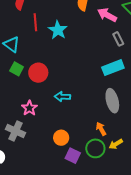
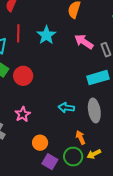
pink arrow: (107, 15) -> (84, 42), moved
red line: (35, 22) -> (18, 33), moved
cyan arrow: (62, 97) -> (66, 108), moved
pink star: (29, 108) -> (23, 114), moved

